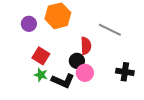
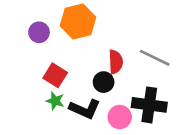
gray line: (110, 30) -> (155, 58), moved
black cross: (125, 72) -> (149, 105), moved, size x1.4
pink circle: (85, 73) -> (120, 117), moved

